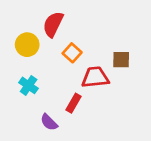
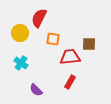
orange square: (72, 53) -> (53, 39), turned -32
red rectangle: (73, 103) -> (70, 82), moved

